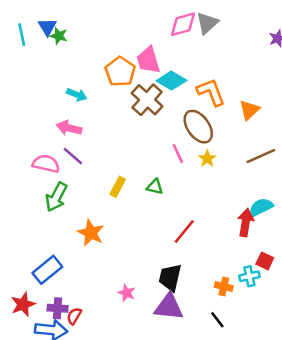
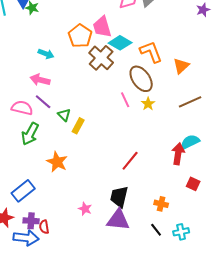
green triangle: (155, 187) -> (64, 115), moved, turned 32
cyan cross: (249, 276) -> (181, 232), moved
red semicircle: (74, 316) -> (44, 227), turned -40

